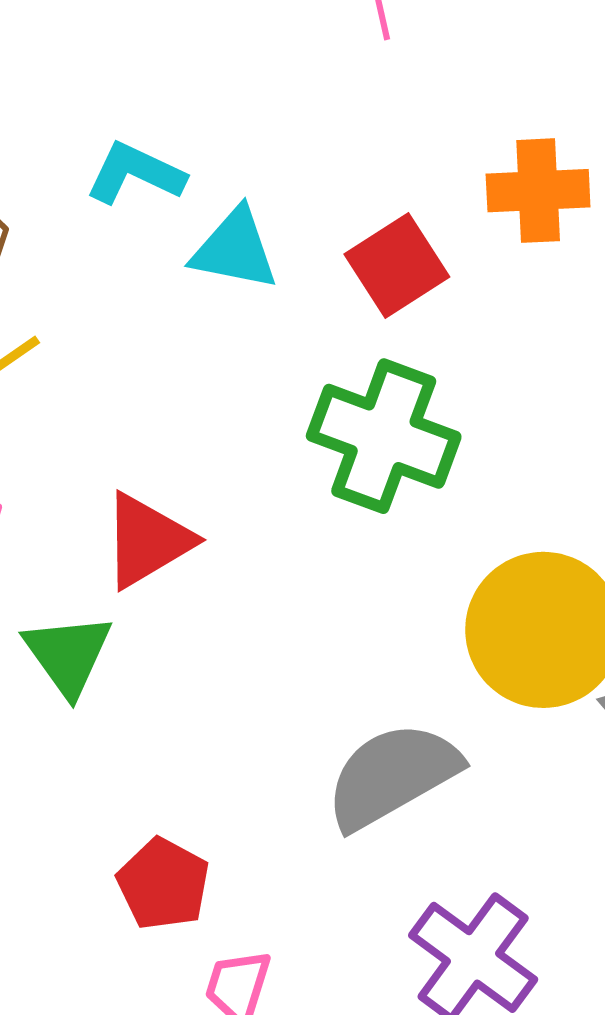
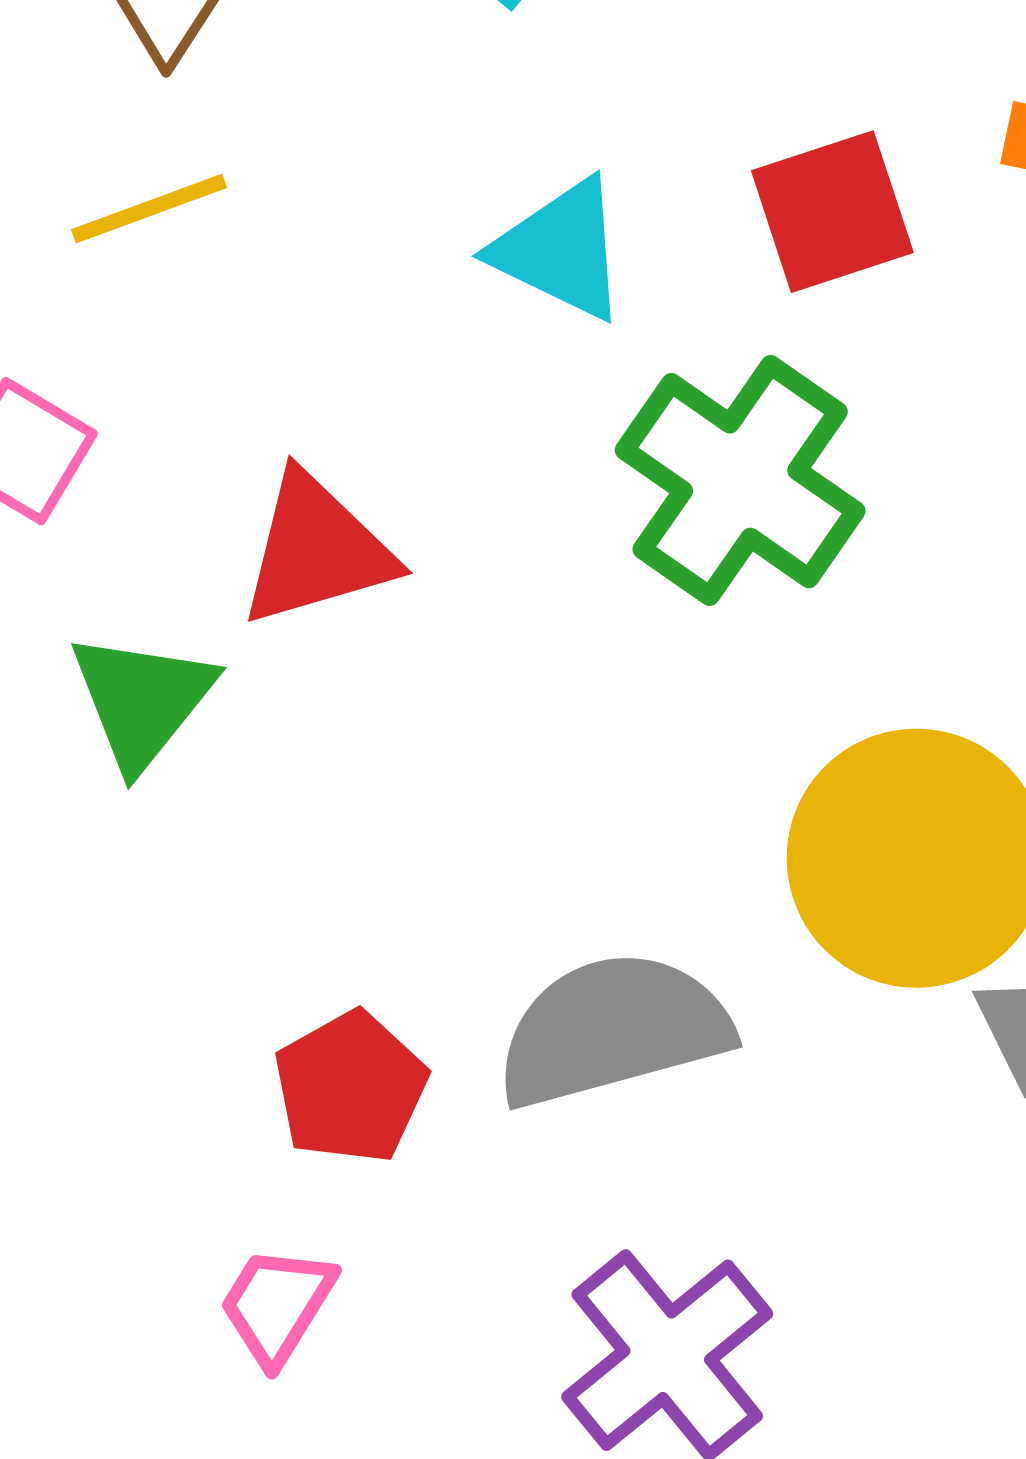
cyan triangle: (235, 249) -> (561, 250), moved
red pentagon: (163, 884) -> (350, 1087), moved

